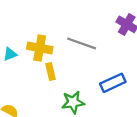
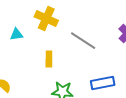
yellow cross: (40, 48) -> (46, 19), moved

